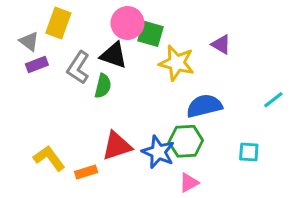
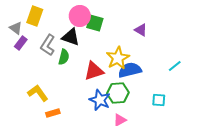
yellow star: (177, 63) -> (118, 58), moved, turned 30
purple rectangle: (37, 64) -> (21, 43), turned -32
red triangle: (117, 146) -> (94, 71), moved
yellow L-shape: (49, 158) -> (38, 93), moved

